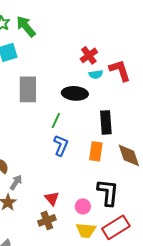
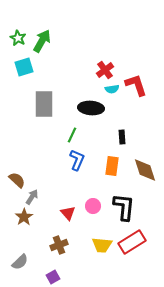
green arrow: (26, 26) -> (42, 41), turned 70
black rectangle: (106, 122) -> (122, 137), size x0.6
pink circle: (83, 206) -> (93, 206), moved
brown cross: (47, 220) -> (59, 245), moved

